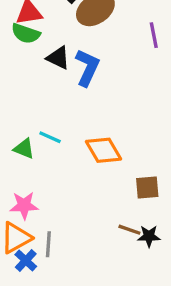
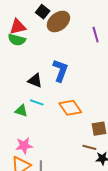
black triangle: (58, 58) -> (35, 81), moved
blue L-shape: (87, 68) -> (60, 70), moved
brown line: (129, 230) -> (89, 147), moved

